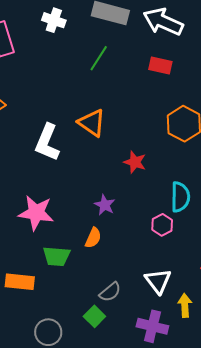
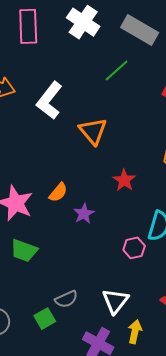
white cross: (54, 20) -> (83, 22), size x1.4
white L-shape: (47, 142) -> (49, 101), moved
orange semicircle: (93, 238) -> (58, 192), moved

